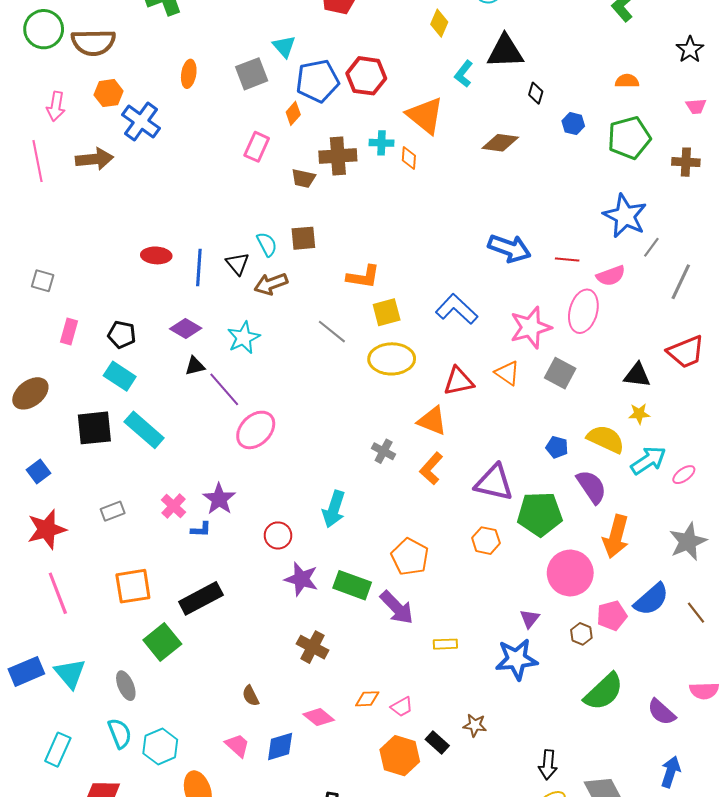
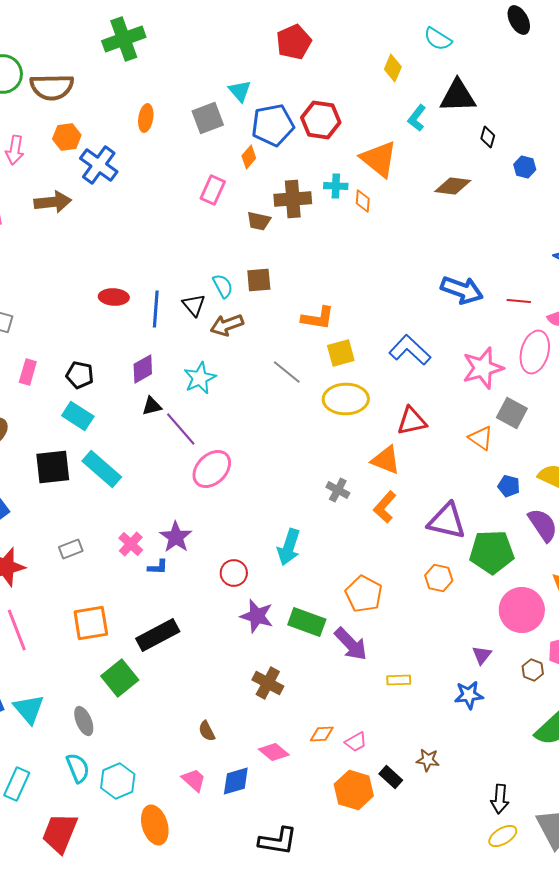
purple diamond: (186, 328) -> (143, 369), turned -60
orange triangle: (507, 373) -> (481, 438), moved
blue star: (516, 659) -> (469, 695), size x0.7

